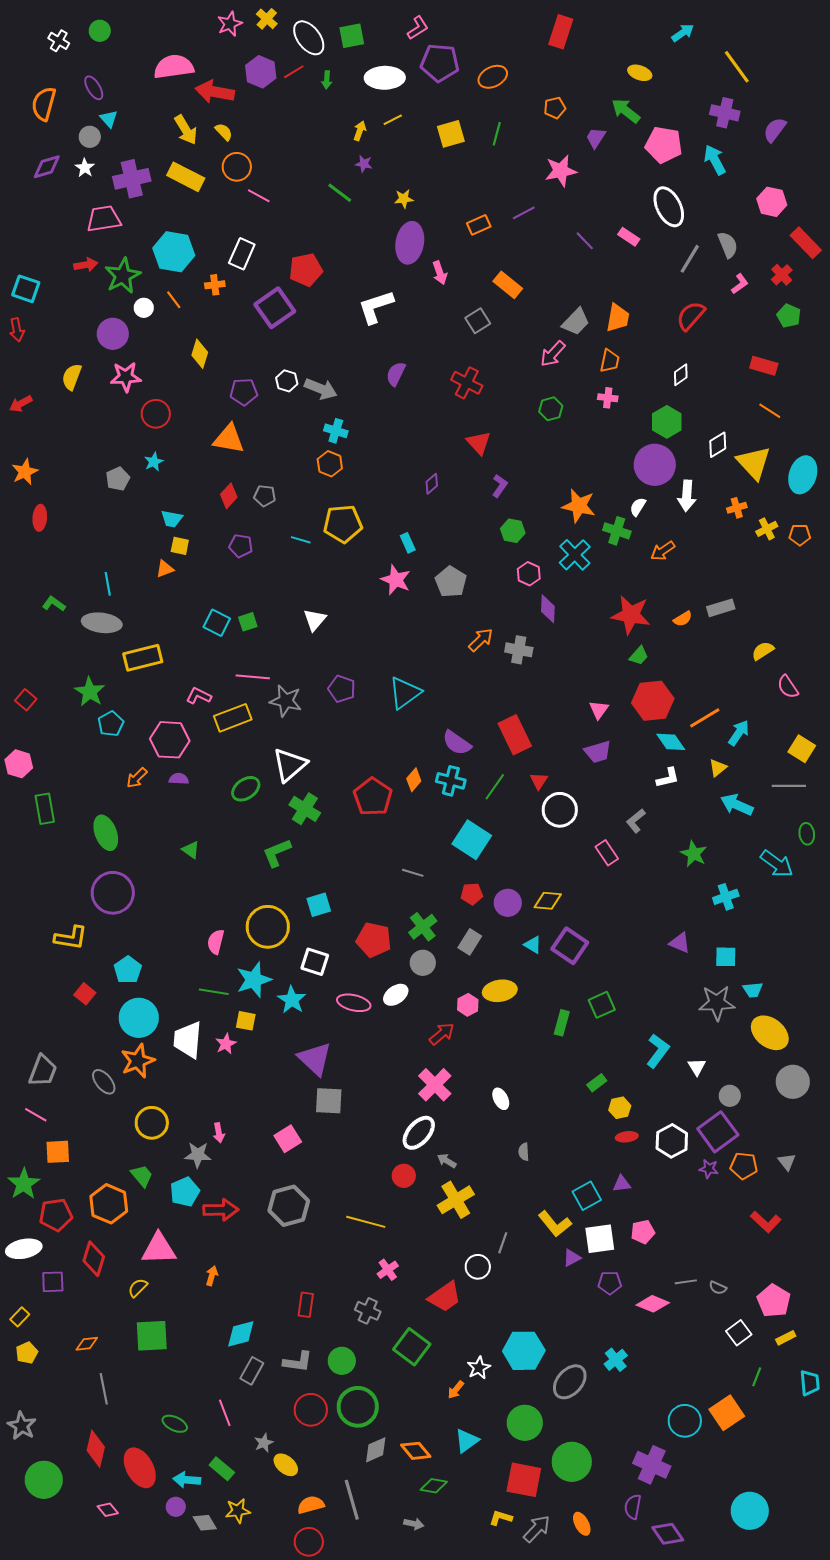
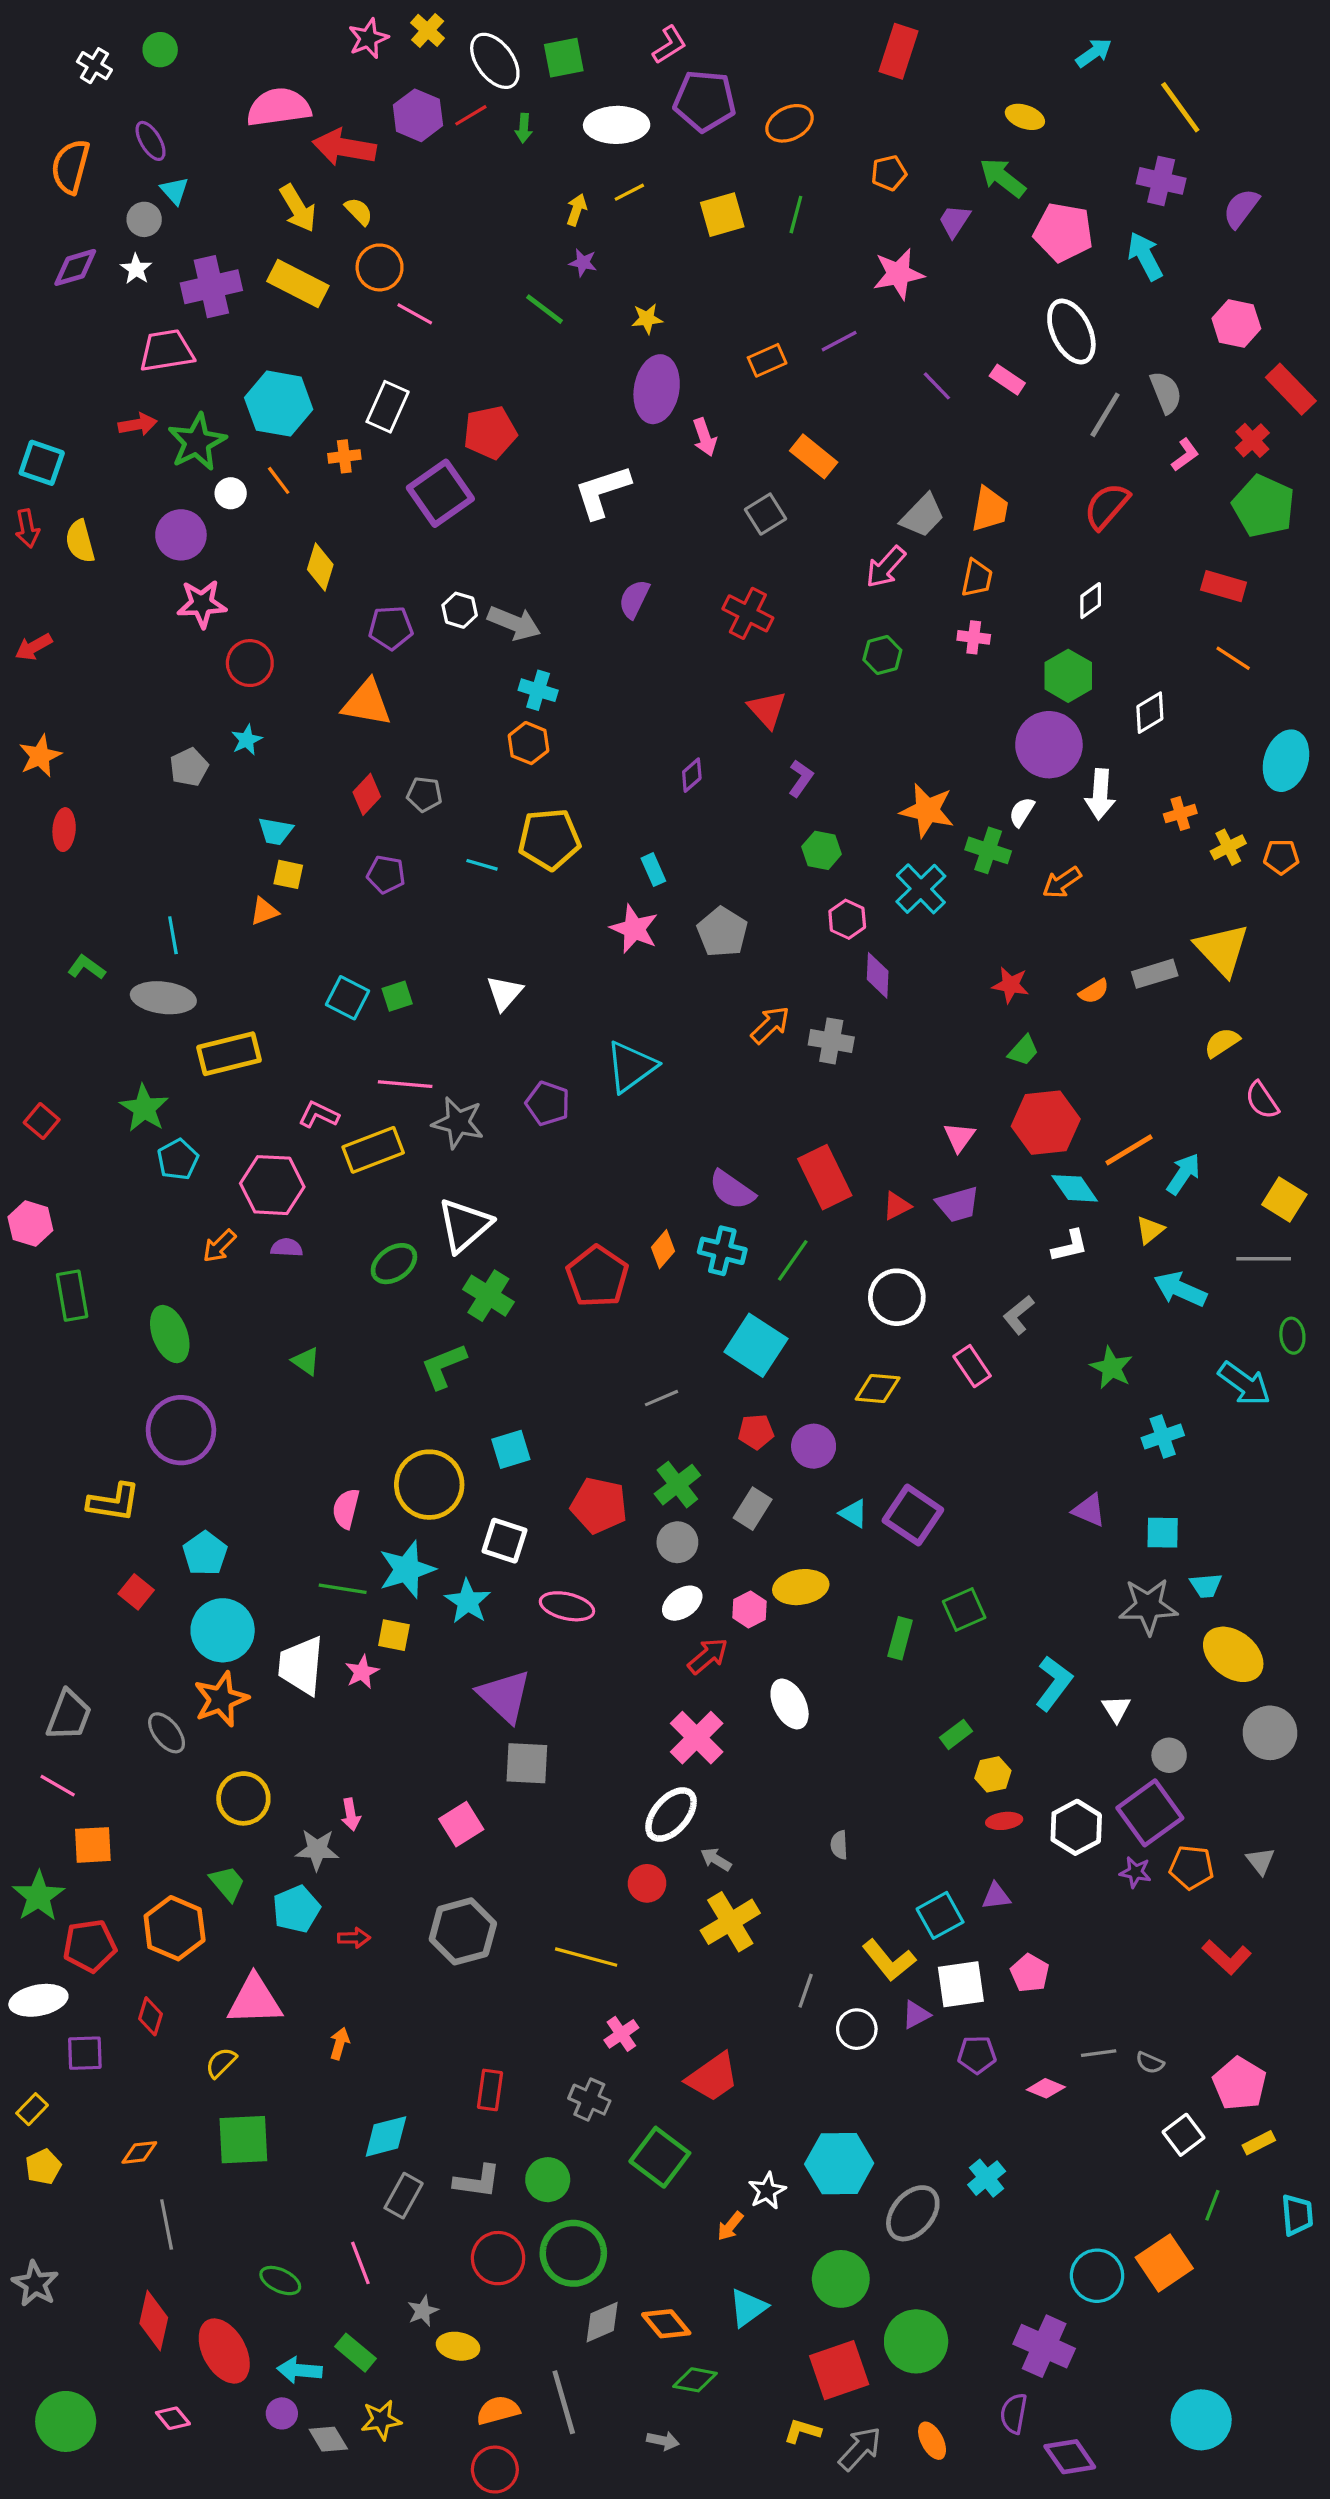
green pentagon: (789, 316) -> (1264, 506), size x1.6
yellow semicircle: (72, 377) -> (80, 541), moved, turned -36
yellow triangle: (754, 463) -> (1222, 950), moved
red star: (631, 615) -> (1011, 985), size x0.6
cyan triangle: (405, 693) -> (631, 1067), moved
red triangle: (539, 781) -> (897, 1206), moved, turned 30
gray line: (413, 873) -> (661, 1398), turned -40
yellow diamond: (548, 901) -> (878, 1388), moved
white ellipse: (396, 995) -> (682, 1603), moved
white ellipse: (501, 1099) -> (790, 1704), moved, size x1.4
red arrow: (221, 1210) -> (354, 1938), size x0.6
pink pentagon: (643, 1232) -> (1030, 1973), turned -30
red diamond: (94, 1259) -> (151, 2016), size x0.7
white circle: (478, 1267) -> (857, 2029), moved
pink diamond: (653, 1304) -> (1046, 2088), size x0.7
yellow ellipse: (286, 1465) -> (458, 2346), turned -30
green circle: (44, 1480) -> (66, 2421), moved
red square: (524, 1480) -> (839, 2370), turned -30

